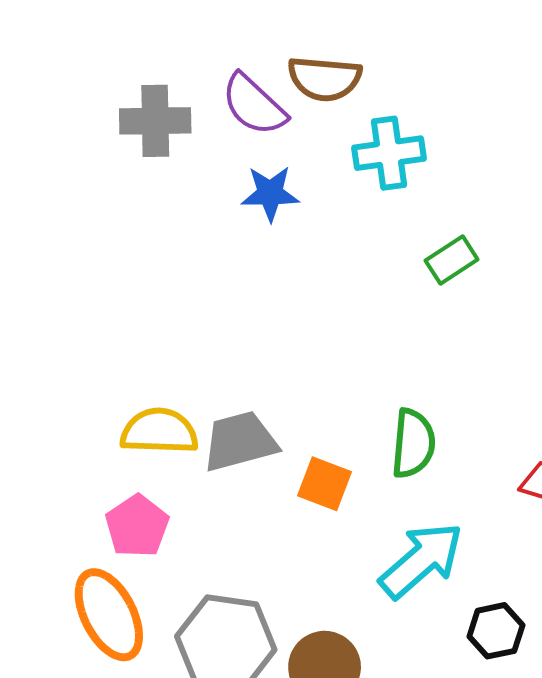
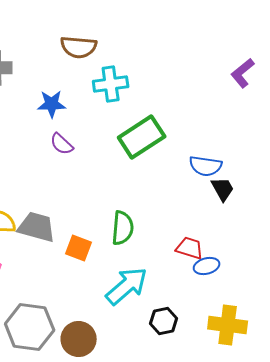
purple semicircle: (254, 105) -> (62, 144), moved, size x0.7
green rectangle: (452, 260) -> (142, 137), size x1.8
gray trapezoid: (240, 441) -> (37, 227), turned 30

